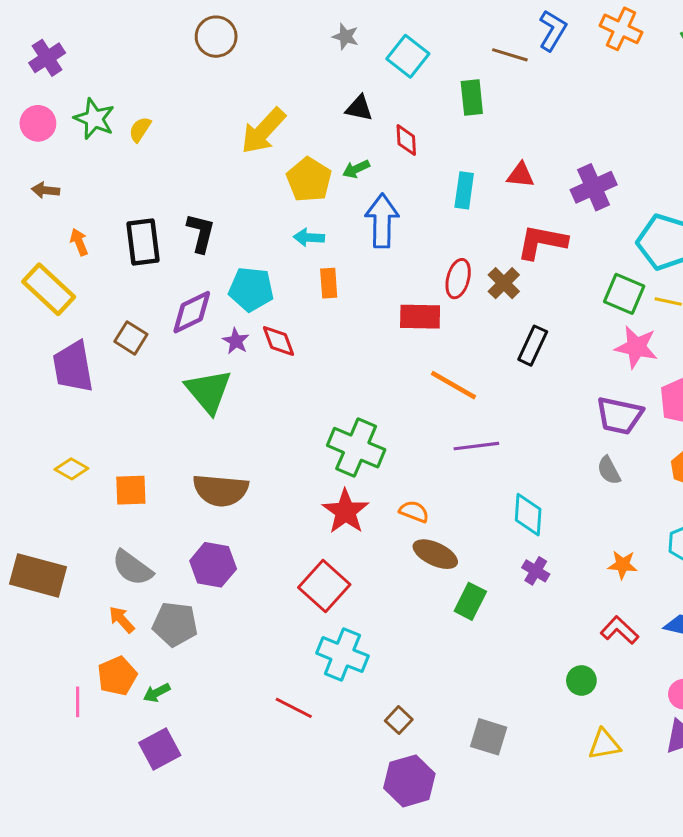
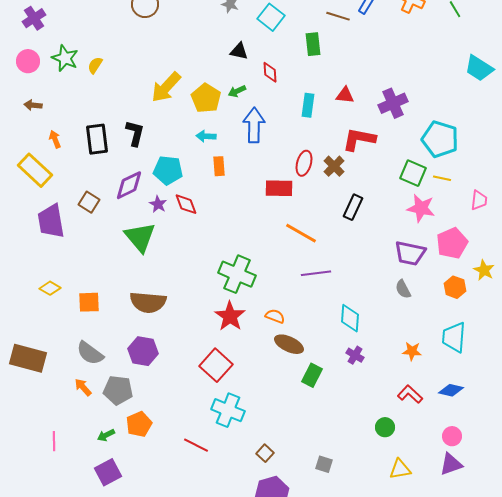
yellow arrow: (263, 131) -> (166, 87), moved
orange pentagon: (117, 676) -> (139, 424), moved
gray square: (489, 737) -> (324, 464), size x0.7

